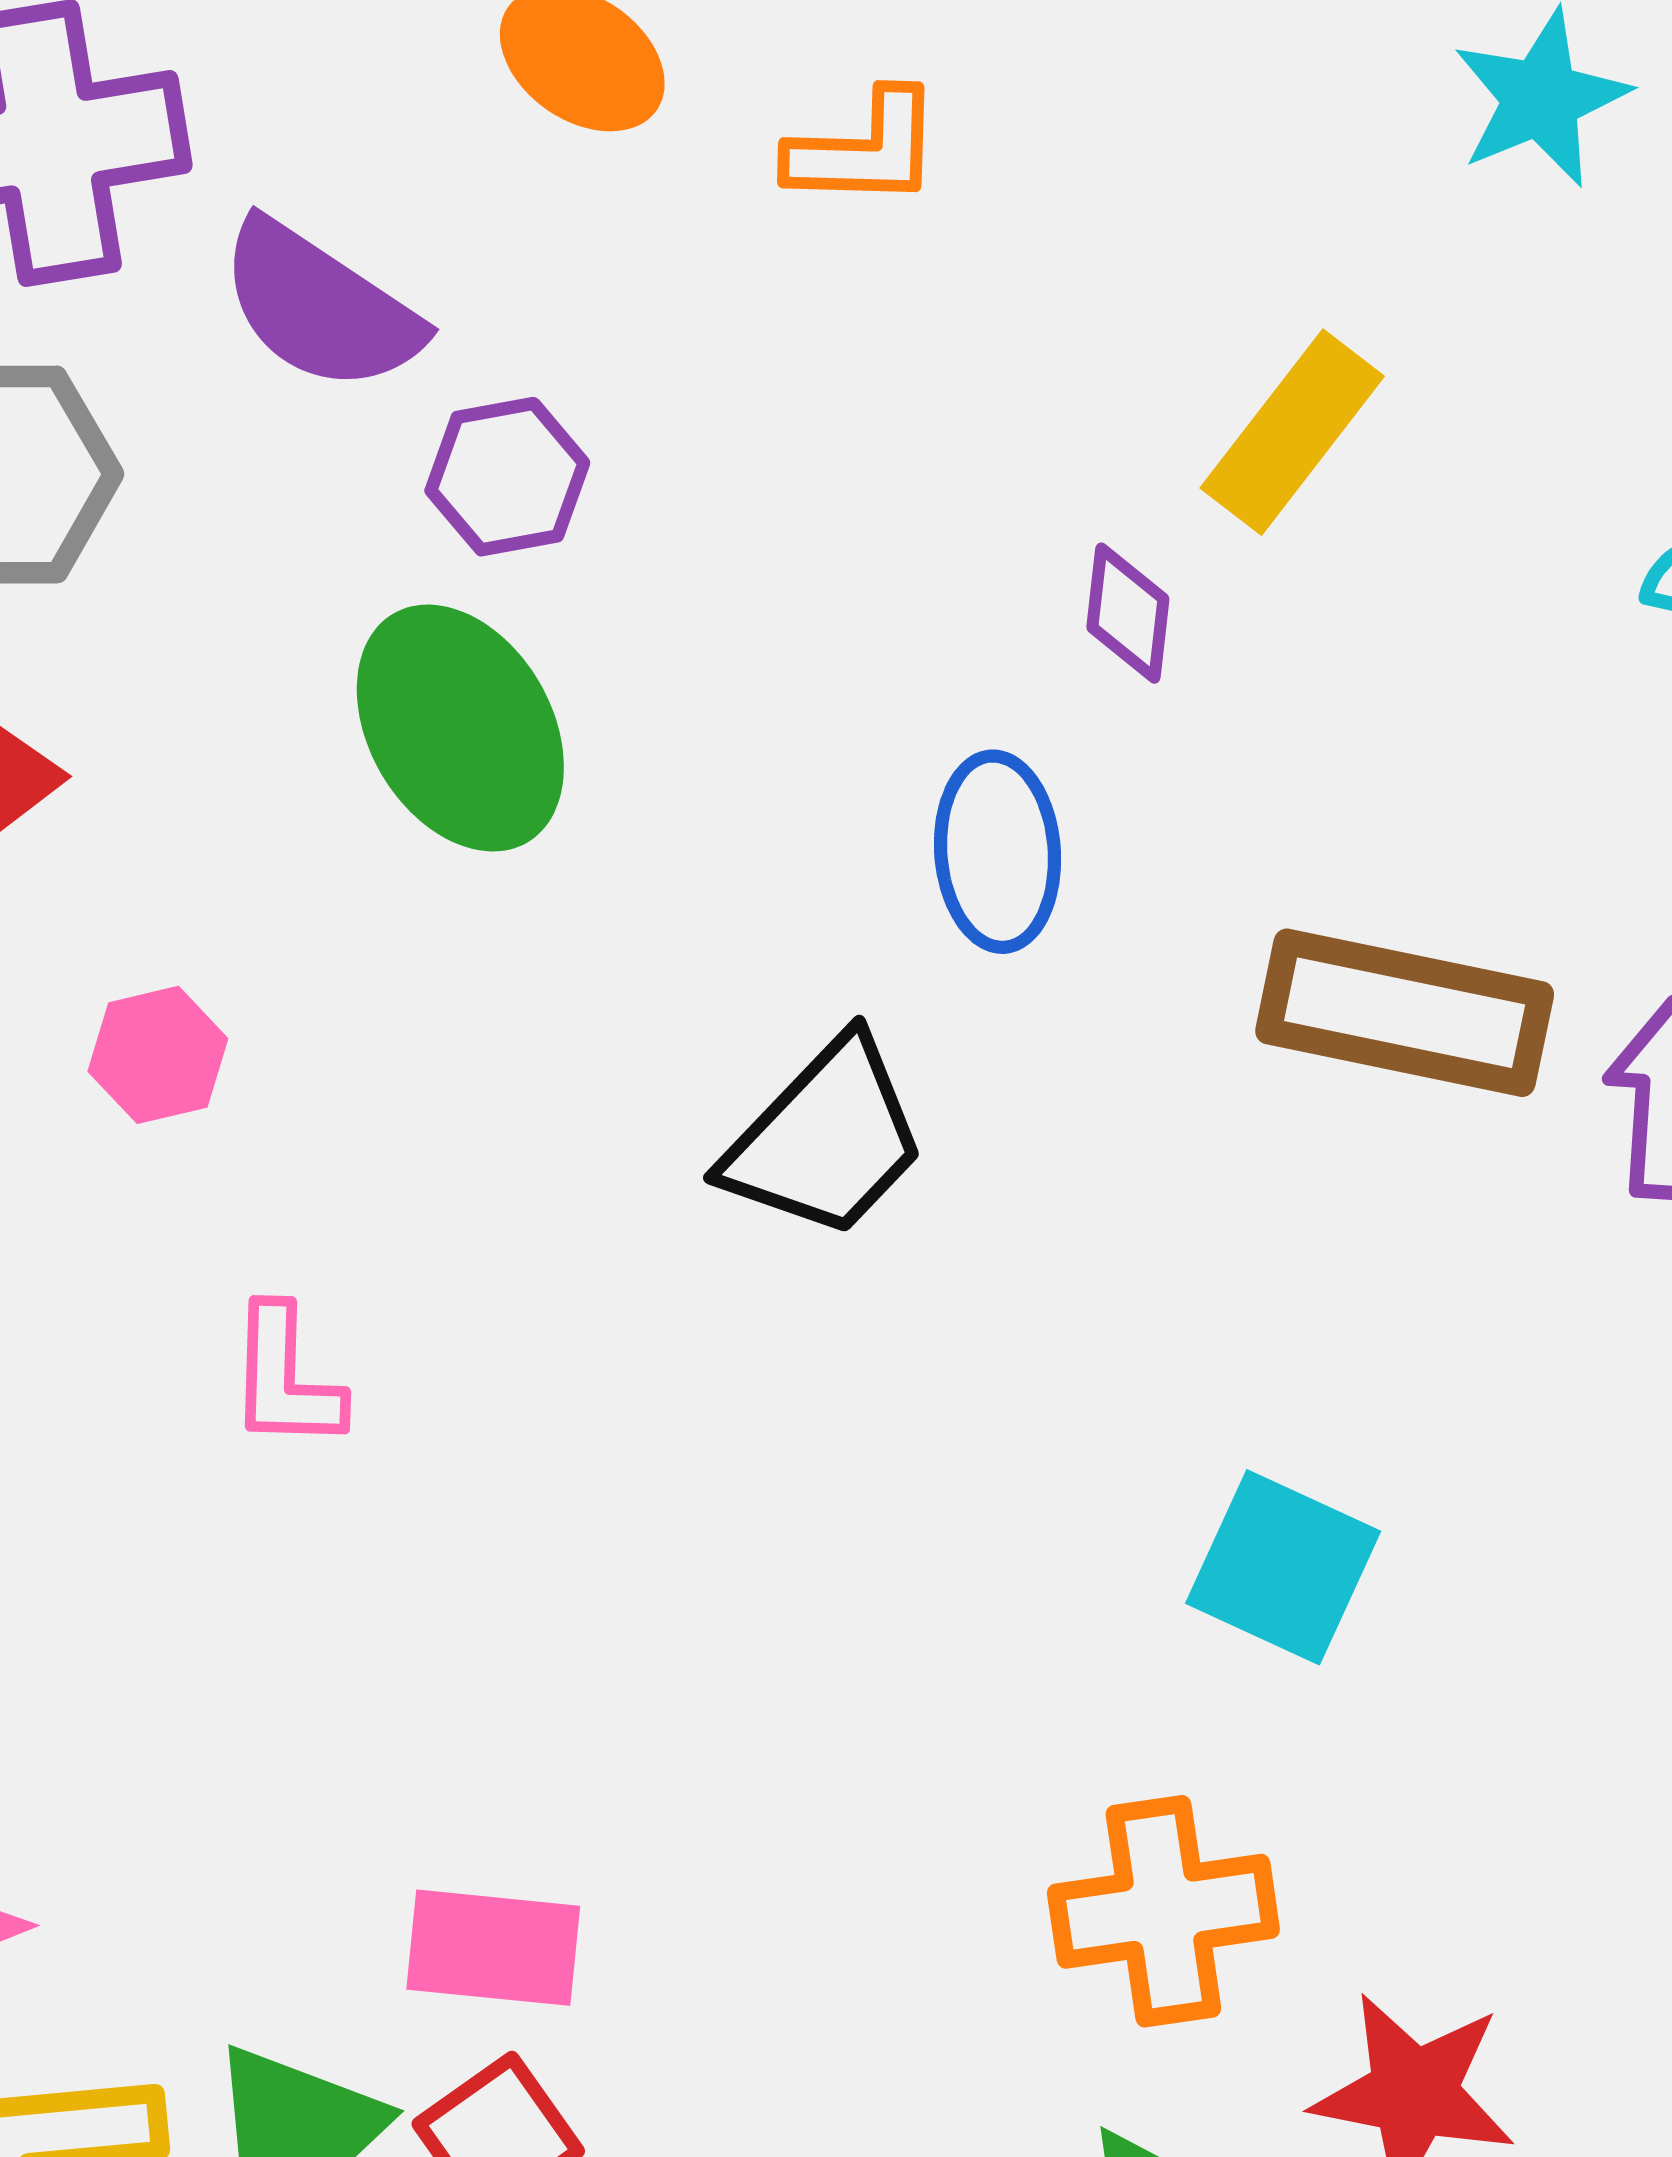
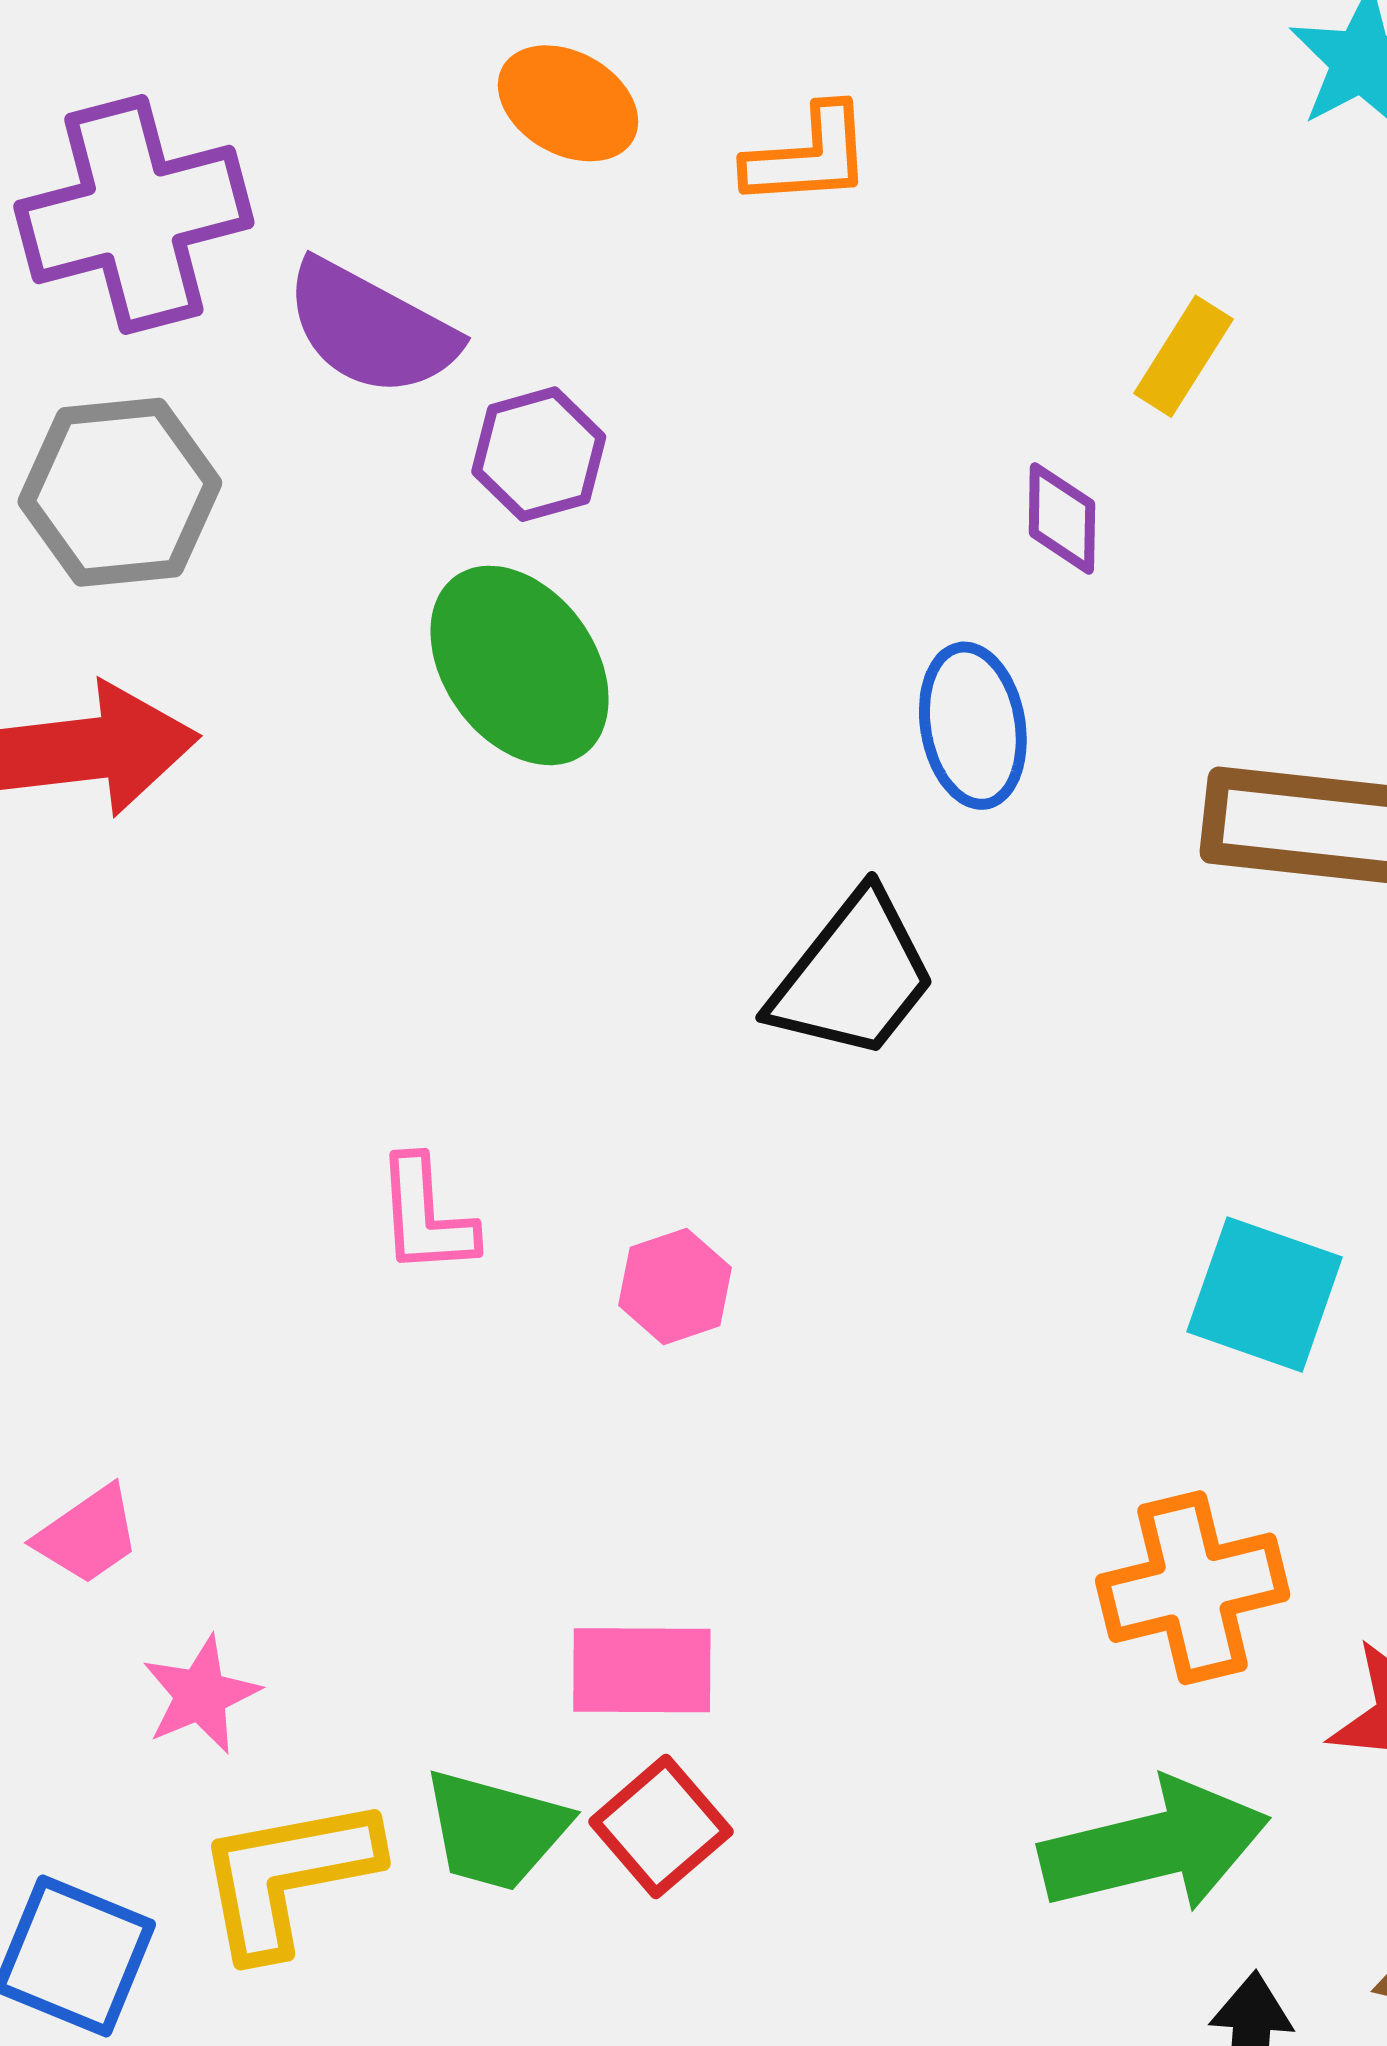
yellow rectangle: (1292, 432) -> (1183, 356), size x0.7
pink hexagon: (158, 1055) -> (675, 1286), moved

